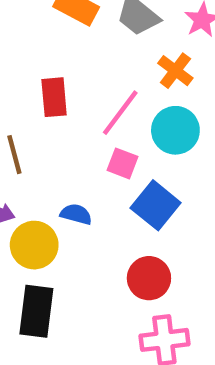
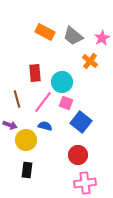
pink line: (120, 113) -> (43, 102), moved
cyan circle: (175, 130) -> (62, 82), moved
black rectangle: (36, 311) -> (27, 170), size x0.7

